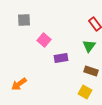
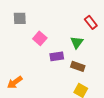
green triangle: (89, 46) -> (77, 42), moved
brown rectangle: (91, 71) -> (78, 66), moved

